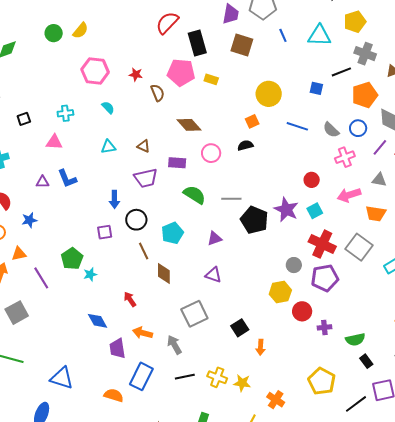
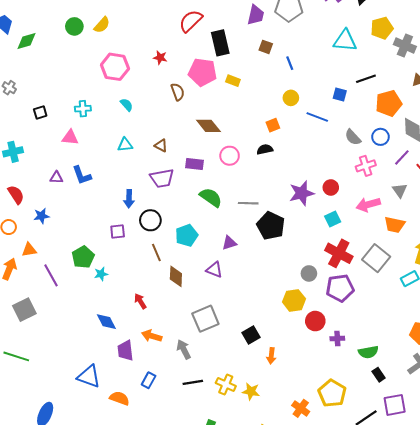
blue line: (283, 35) -> (290, 63), moved
brown square: (242, 45) -> (266, 47), size x0.6
gray cross: (365, 54) -> (405, 46), moved
red star: (136, 74) -> (160, 58), moved
yellow circle: (269, 94) -> (291, 98), size x0.6
blue line: (297, 126) -> (317, 117), moved
gray triangle: (379, 180) -> (400, 190), turned 42
purple star: (286, 210) -> (302, 193), moved, turned 30
purple triangle: (213, 275) -> (214, 270), moved
blue rectangle: (141, 376) -> (149, 380), size x0.6
blue triangle: (62, 378) -> (89, 376), moved
orange cross: (276, 400) -> (301, 408), moved

